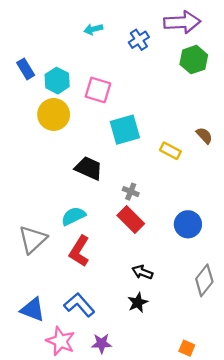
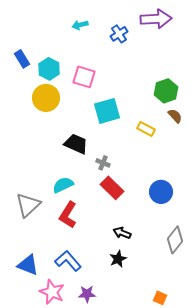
green hexagon: (194, 60) -> (166, 91), moved
gray cross: (131, 192) -> (103, 163), moved

